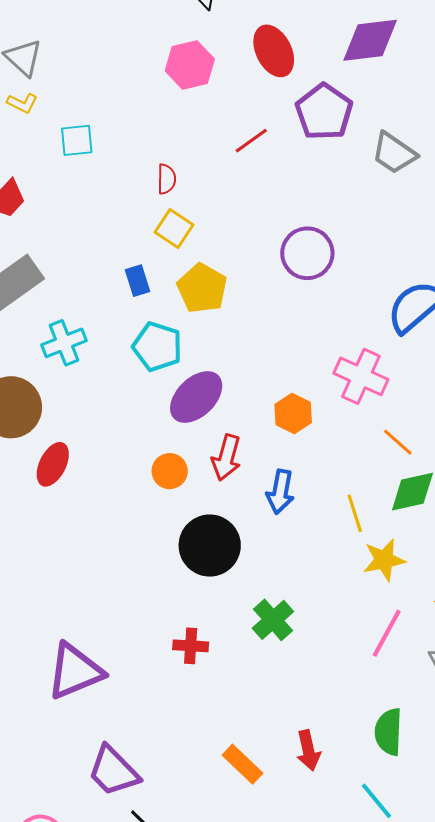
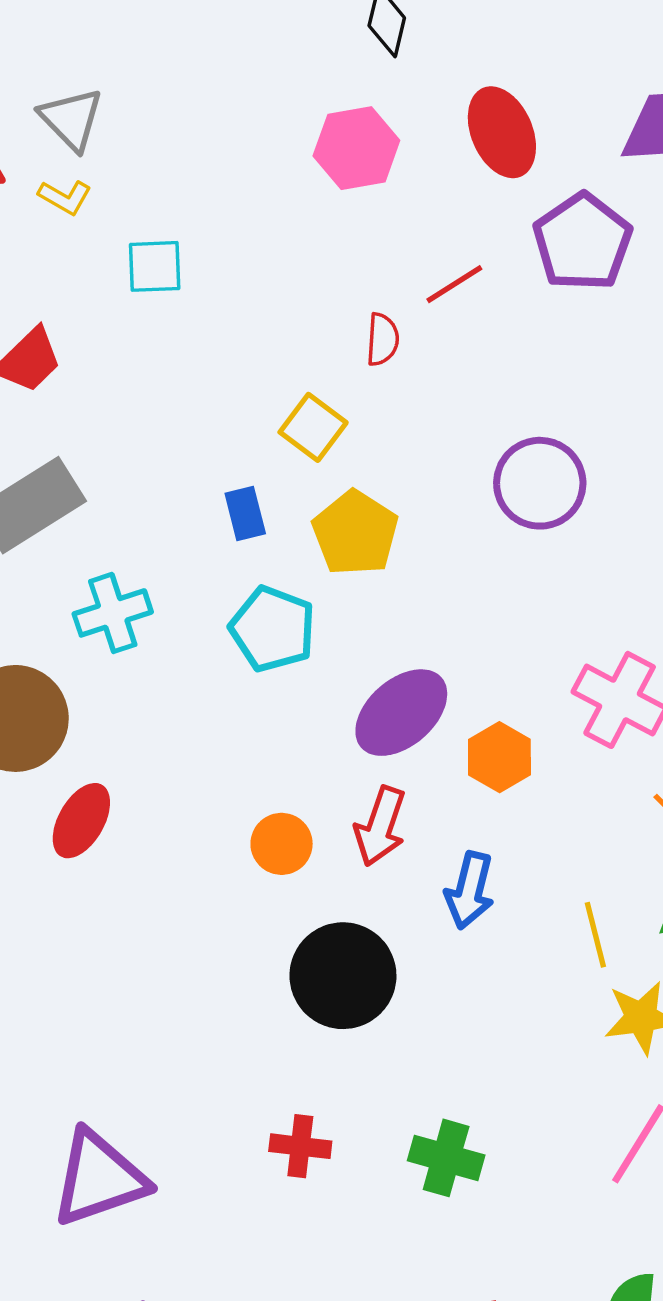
red semicircle: (166, 179) -> (383, 339), moved
purple ellipse: (196, 397) -> (401, 713), moved
green cross: (273, 620) -> (446, 1158), moved, turned -36

